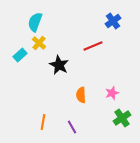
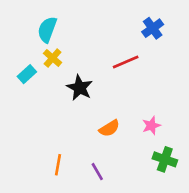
orange semicircle: (81, 95) -> (109, 128), turned -119
green cross: (122, 118) -> (165, 159), turned -36

